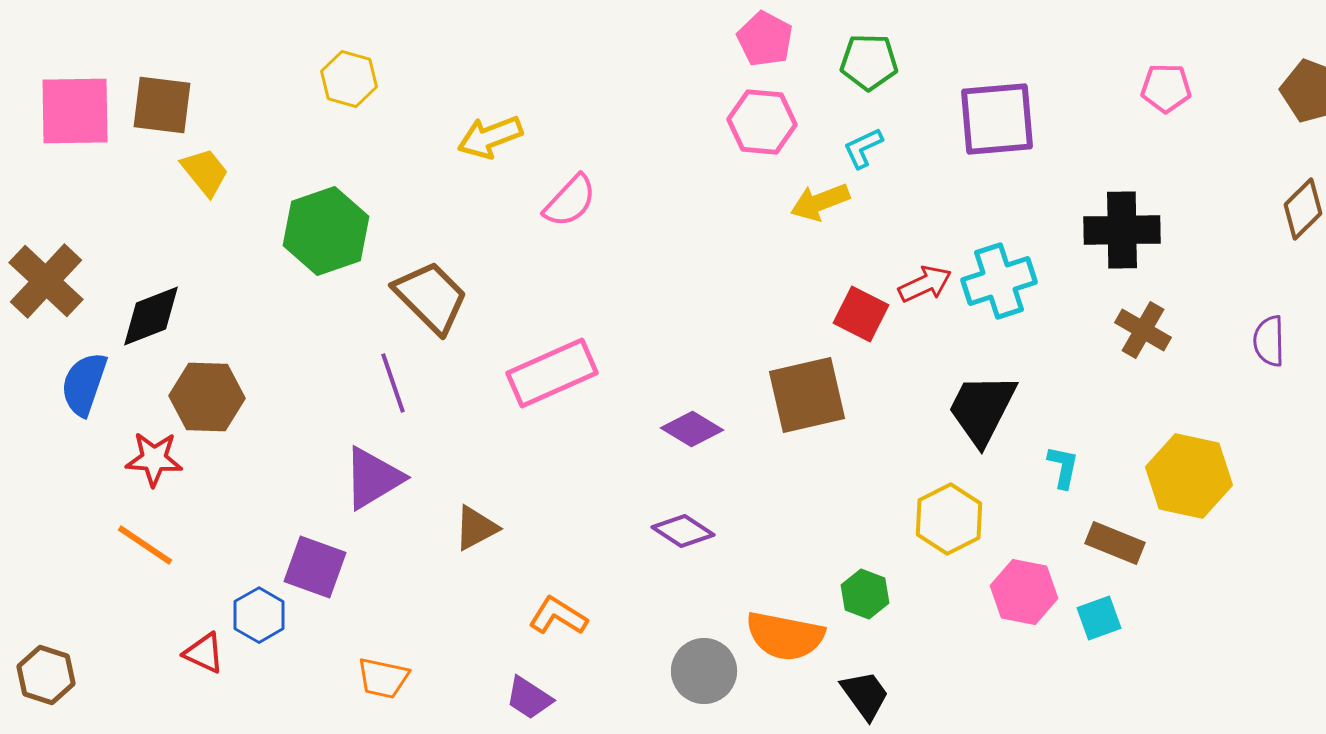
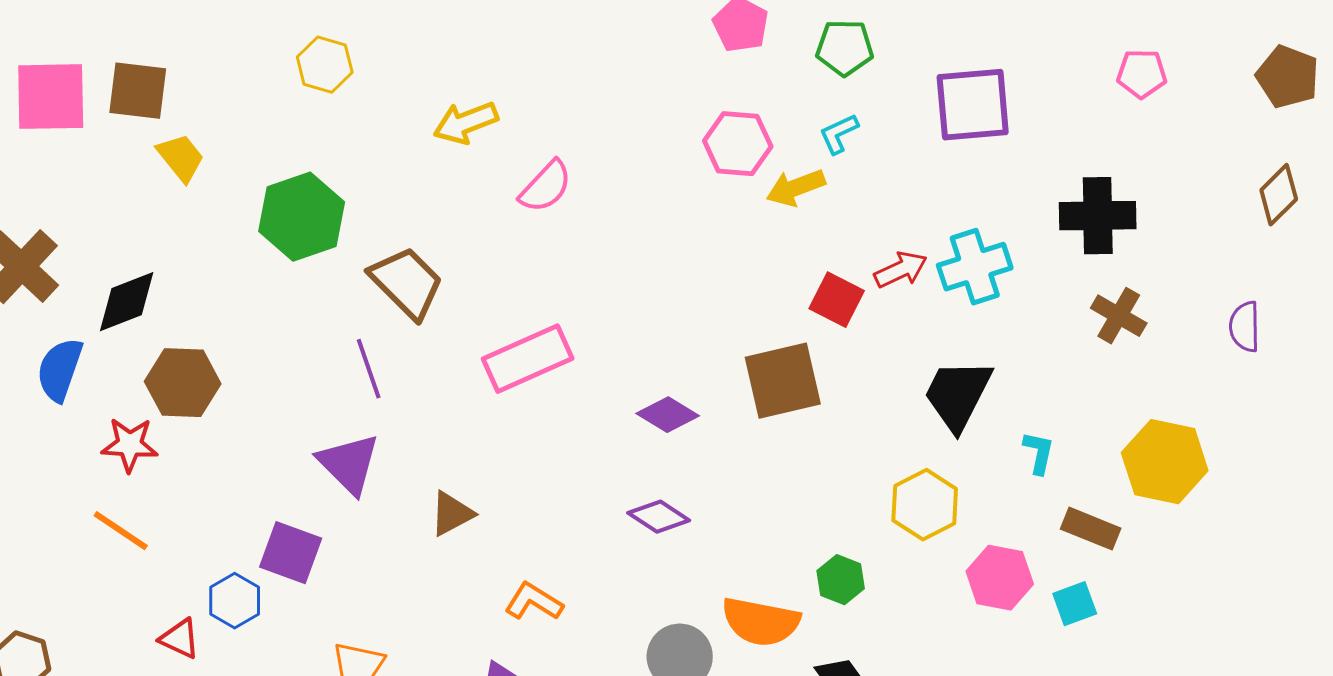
pink hexagon: (762, 122) -> (738, 144), moved
purple triangle: (373, 478) -> (349, 464), turned -44

